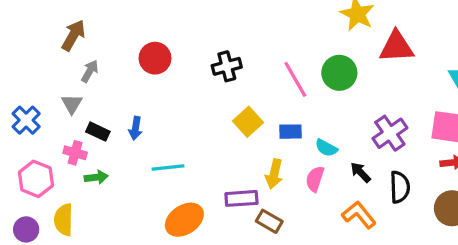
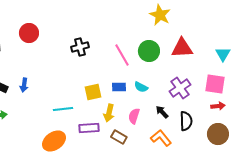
red triangle: (396, 47) -> (182, 48), moved
red circle: (155, 58) -> (29, 33), moved
yellow square: (248, 122) -> (93, 92), moved, turned 30
cyan semicircle: (326, 148) -> (141, 87), moved
cyan line: (168, 167) -> (63, 109), moved
brown rectangle: (269, 221) -> (119, 137), moved

